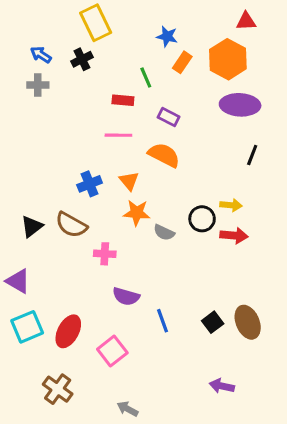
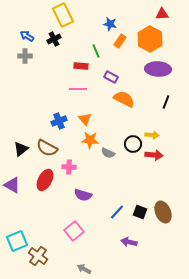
orange semicircle: (164, 155) -> (124, 99), moved
blue line: (162, 321) -> (117, 212), moved, turned 63
black square: (213, 322) -> (140, 212), turned -32
cyan square: (27, 327) -> (17, 241), moved
red ellipse: (68, 331) -> (45, 180), moved
purple arrow: (222, 386) -> (129, 242), moved

